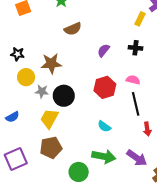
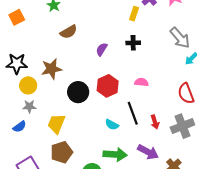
black star: (17, 54) -> (17, 64), size x1.5
pink semicircle: (133, 80) -> (141, 82), moved
gray star: (42, 91) -> (29, 106), moved
black circle: (64, 96) -> (78, 92), moved
black line: (136, 104) -> (133, 113), moved

